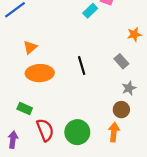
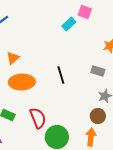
gray rectangle: (121, 61) -> (98, 71), turned -32
red semicircle: (45, 130) -> (38, 118), moved

